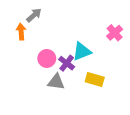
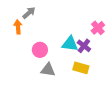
cyan triangle: (82, 51) -> (70, 44), turned 30
purple cross: (67, 63) -> (84, 46), moved

